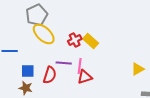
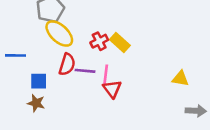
yellow triangle: (138, 69) -> (180, 79), turned 40
red semicircle: (50, 75) -> (67, 64), moved
red triangle: (85, 77) -> (112, 89), turned -49

